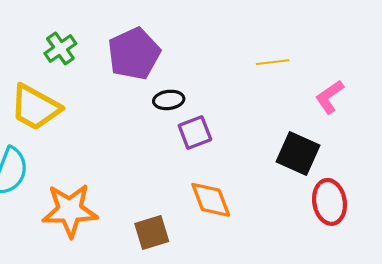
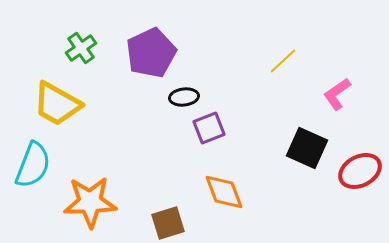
yellow line: (273, 62) -> (283, 61), turned -36
red ellipse: (329, 202) -> (360, 171), moved, turned 72

